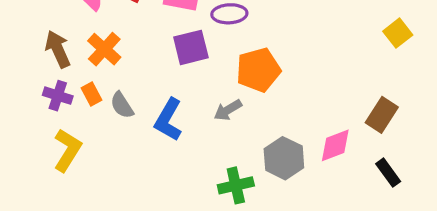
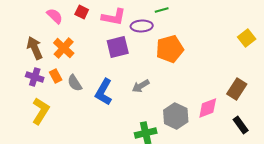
orange pentagon: (258, 70) -> (170, 49), moved

